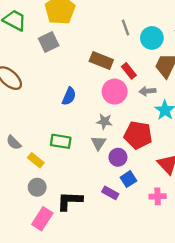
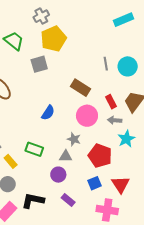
cyan circle: (152, 38) -> (128, 66), moved
red rectangle: (129, 71) -> (111, 102), moved
gray triangle: (98, 143) -> (66, 156), turned 48
purple circle: (118, 157) -> (58, 175), moved
blue square: (128, 179) -> (94, 183), moved
pink cross: (158, 196) -> (107, 210), size x1.5

